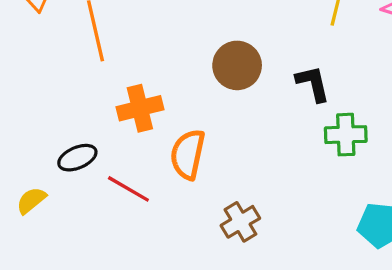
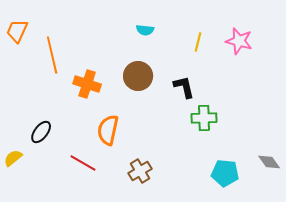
orange cross: (140, 108) -> (87, 84), moved, turned 32
black ellipse: (77, 158) -> (41, 132), turned -30
red line: (128, 189) -> (83, 163), moved

